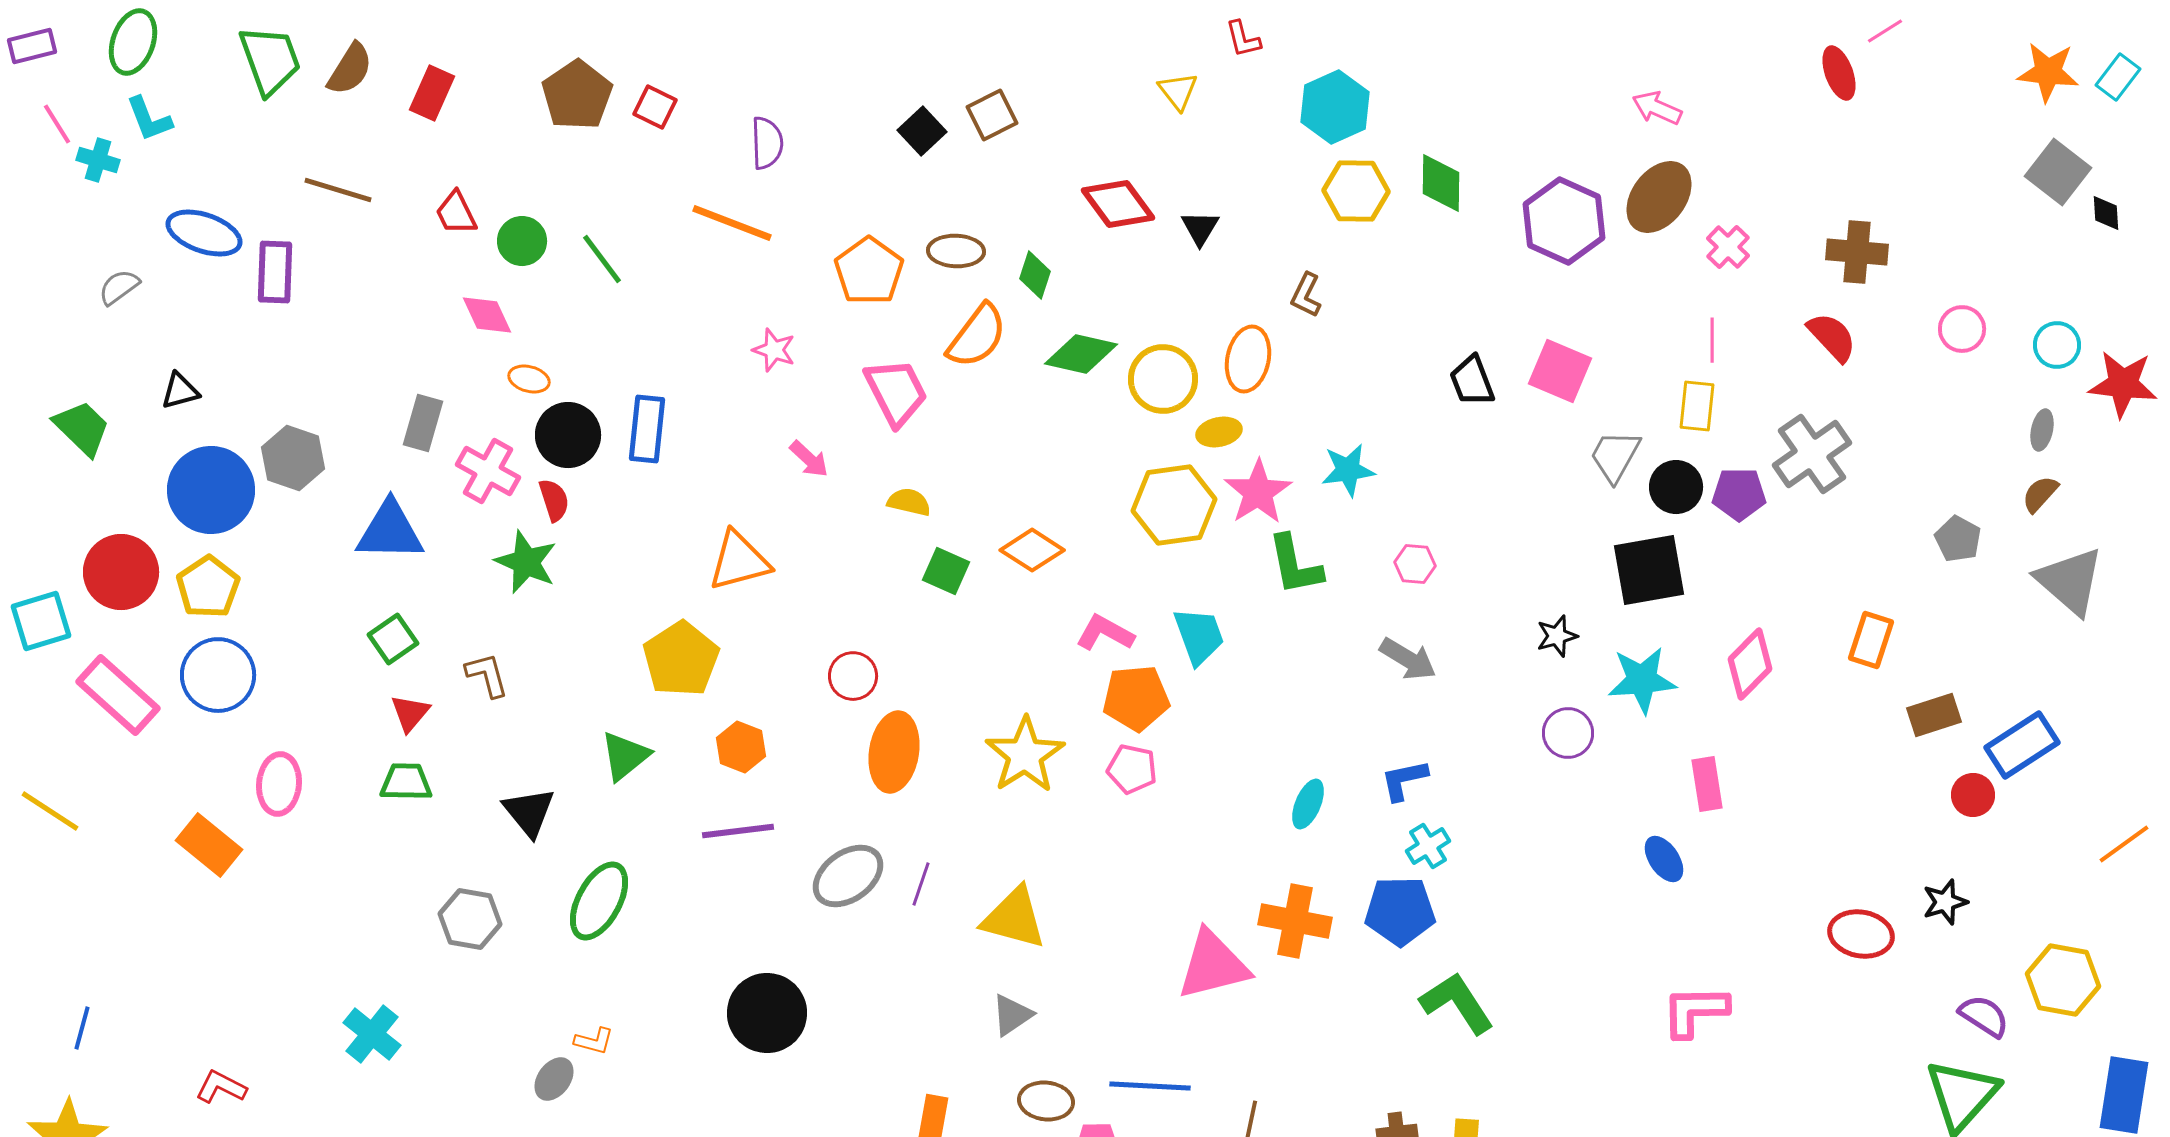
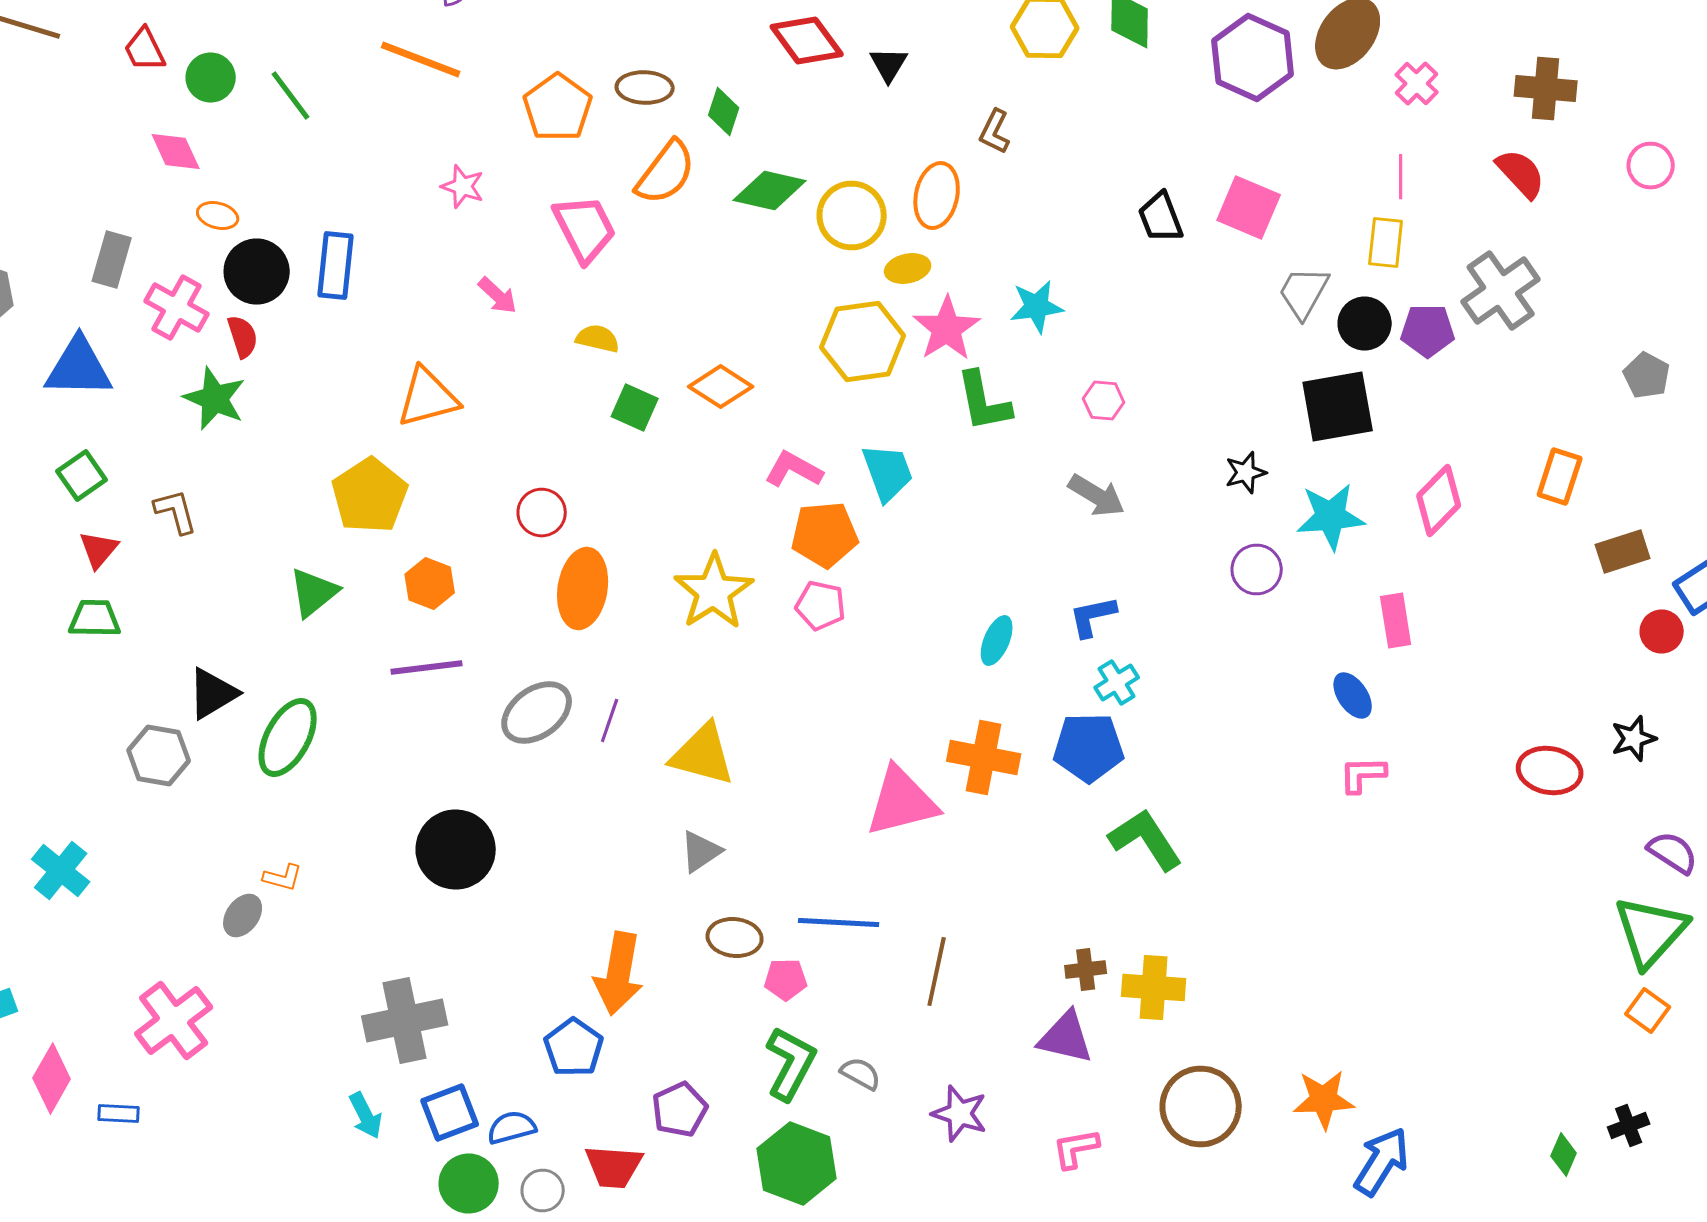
black triangle: (529, 812) -> (213, 694), moved, turned 38
pink L-shape: (1695, 1011) -> (1363, 774), moved, size x0.7

